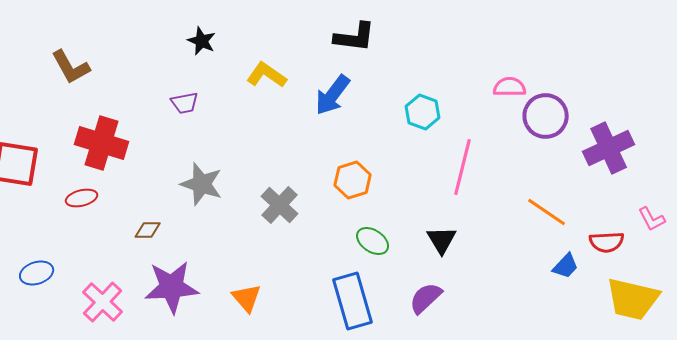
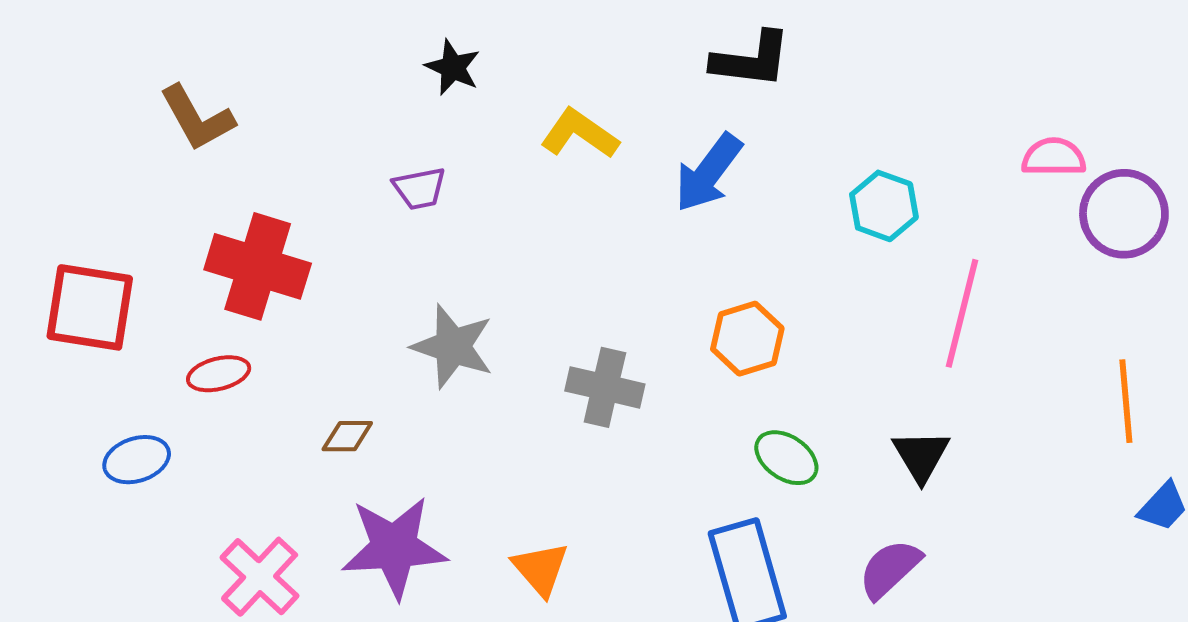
gray cross: (280, 205) -> (605, 387), turned -30
orange line: (547, 212) -> (1126, 401), turned 51
blue ellipse: (37, 273) -> (137, 460), moved

